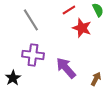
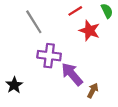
purple cross: (33, 55) -> (49, 56), moved
brown arrow: (96, 79) -> (93, 91), moved

